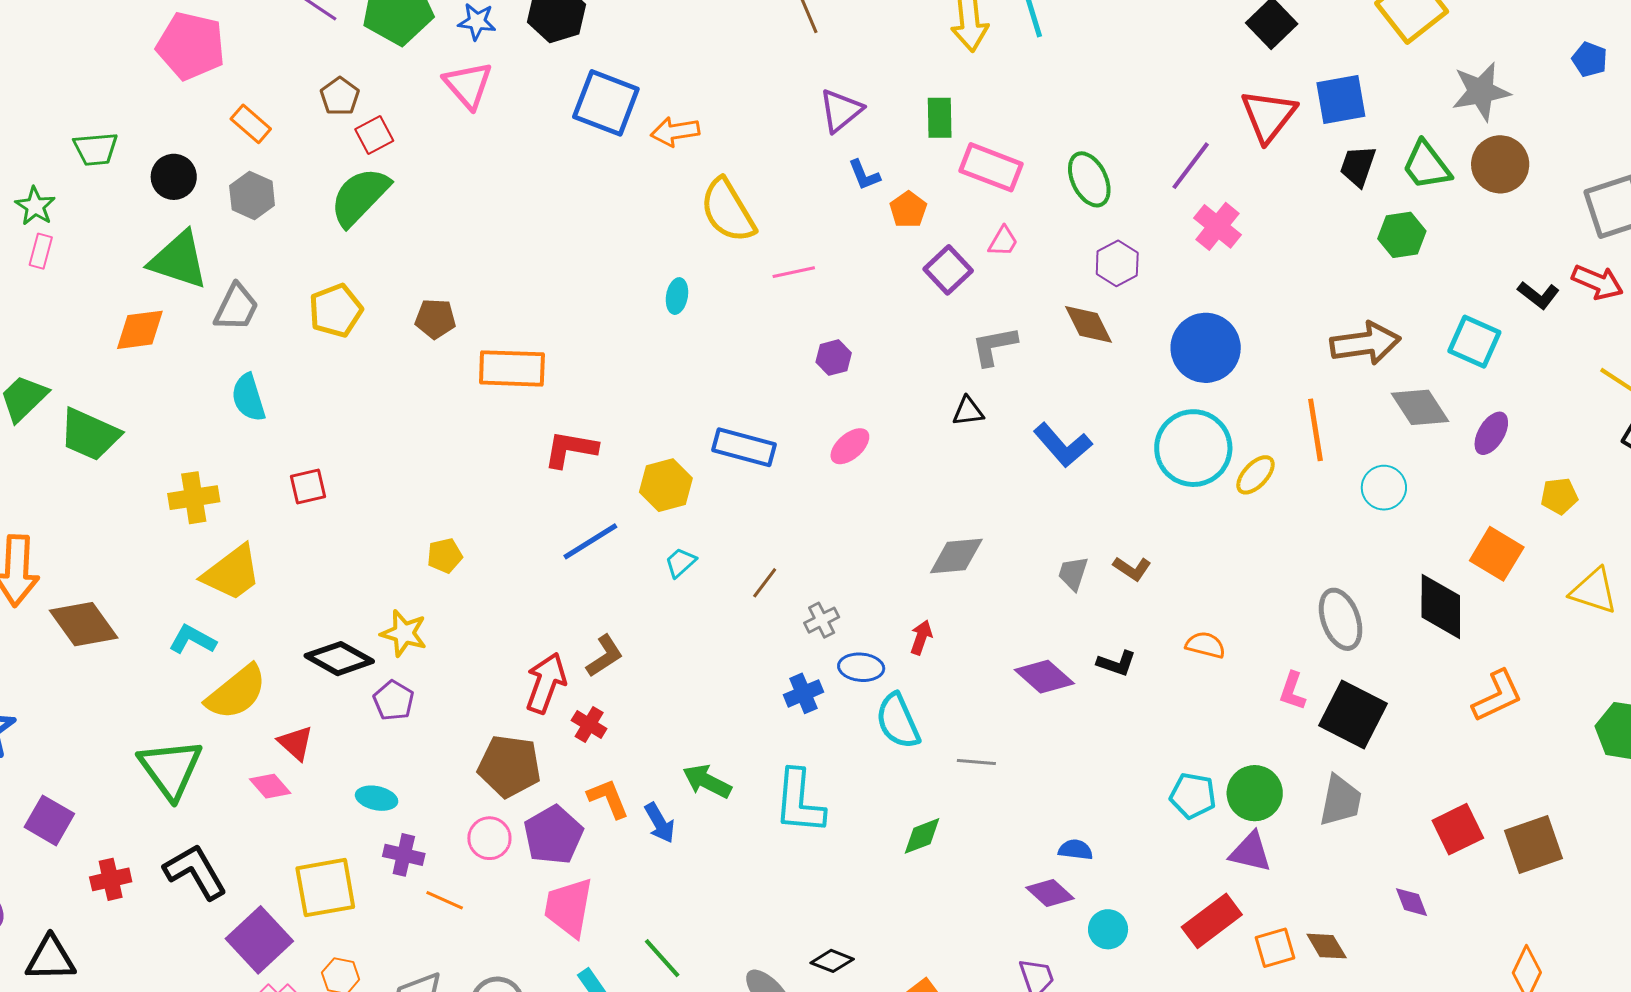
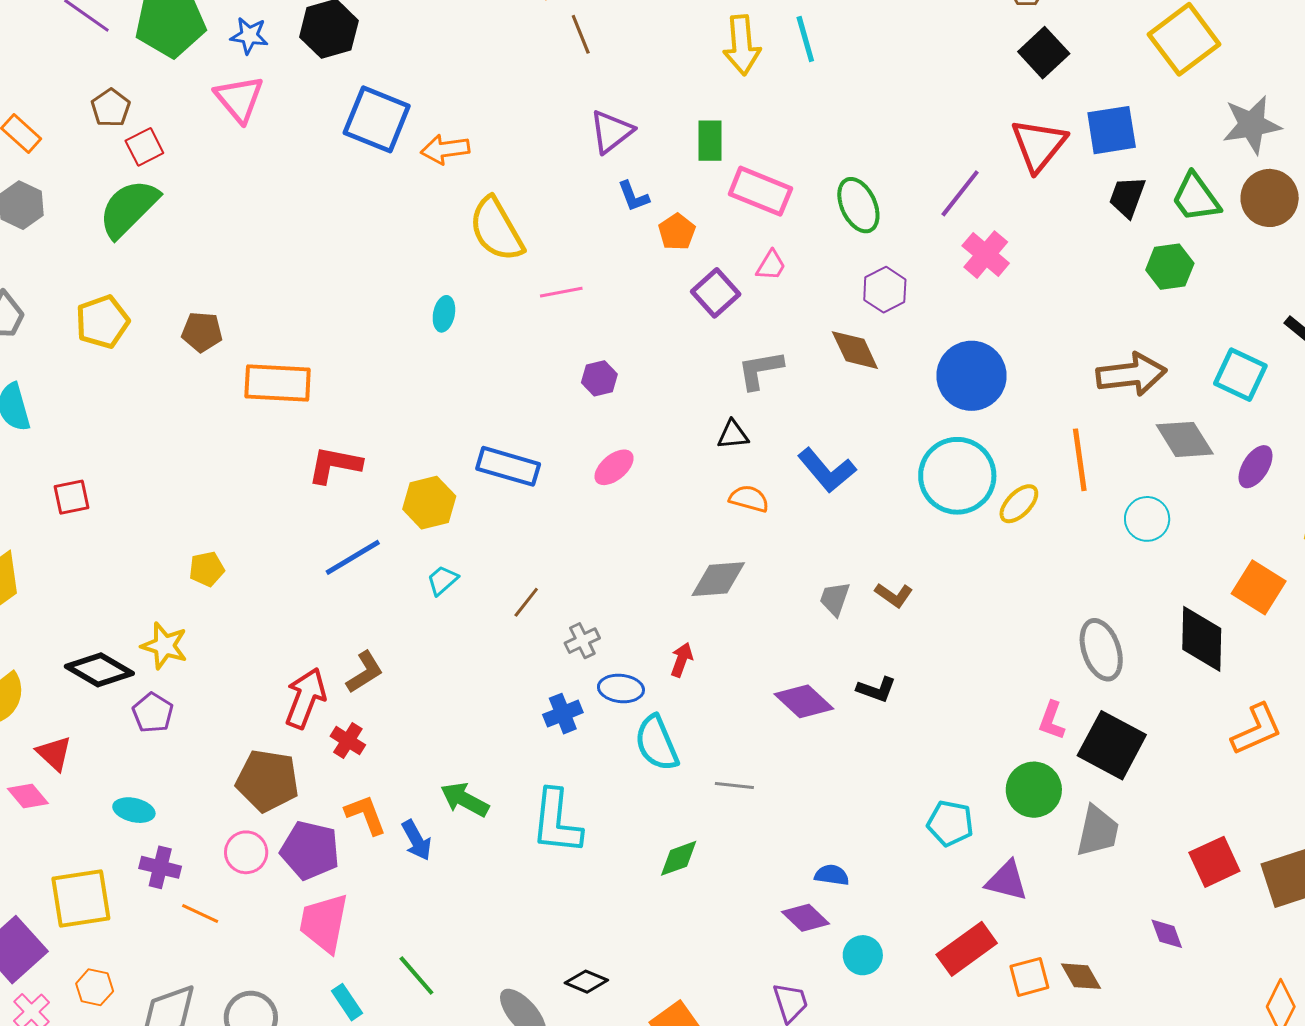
orange semicircle: (1205, 645) -> (749, 499), moved
green circle: (1255, 793) -> (1034, 790), moved
purple pentagon: (553, 835) -> (310, 850), turned -30

